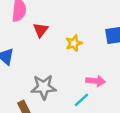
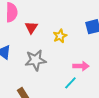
gray star: (44, 87) -> (35, 60), moved

